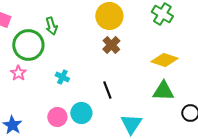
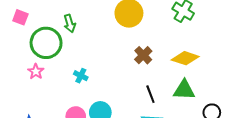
brown cross: (111, 45) -> (143, 55), moved
black line: (107, 90) -> (150, 94), moved

